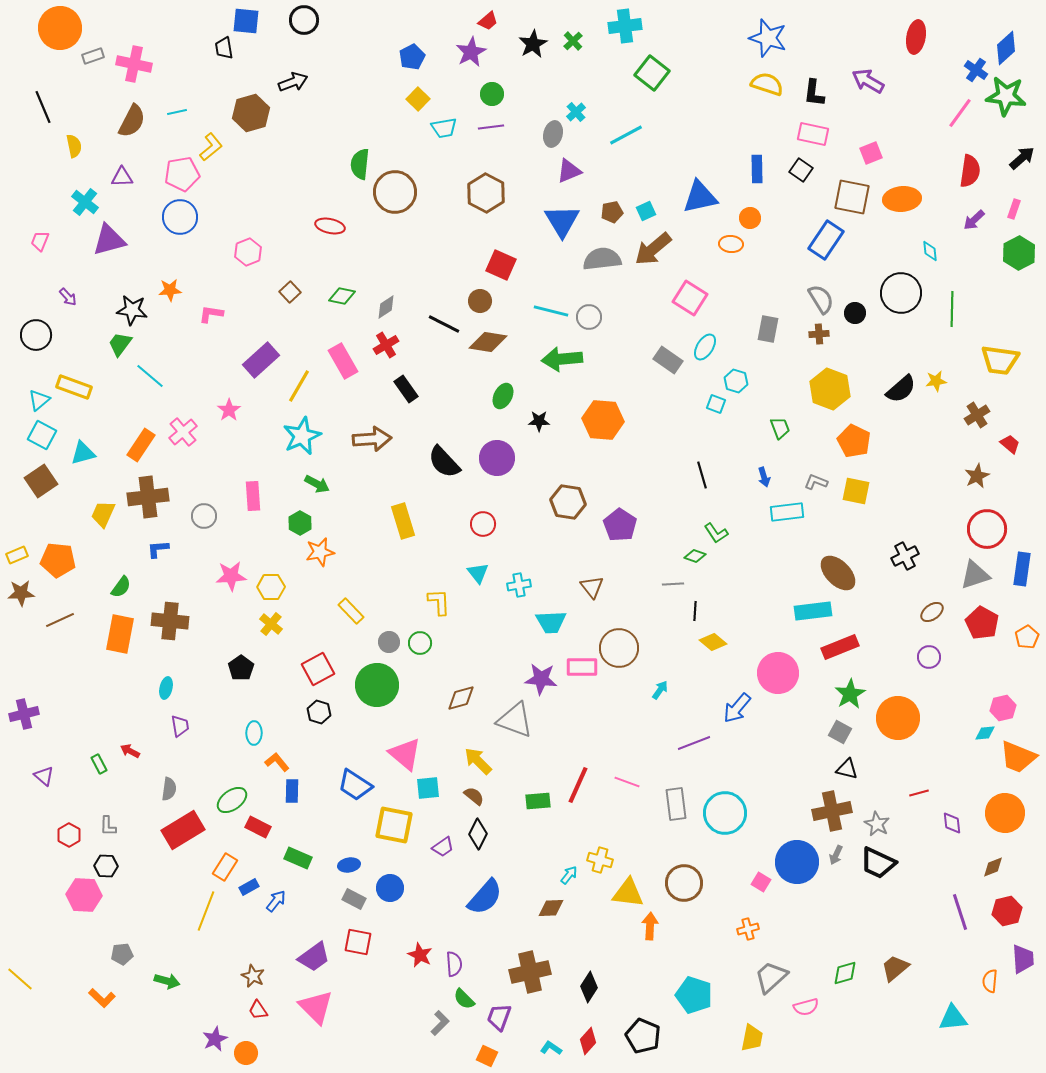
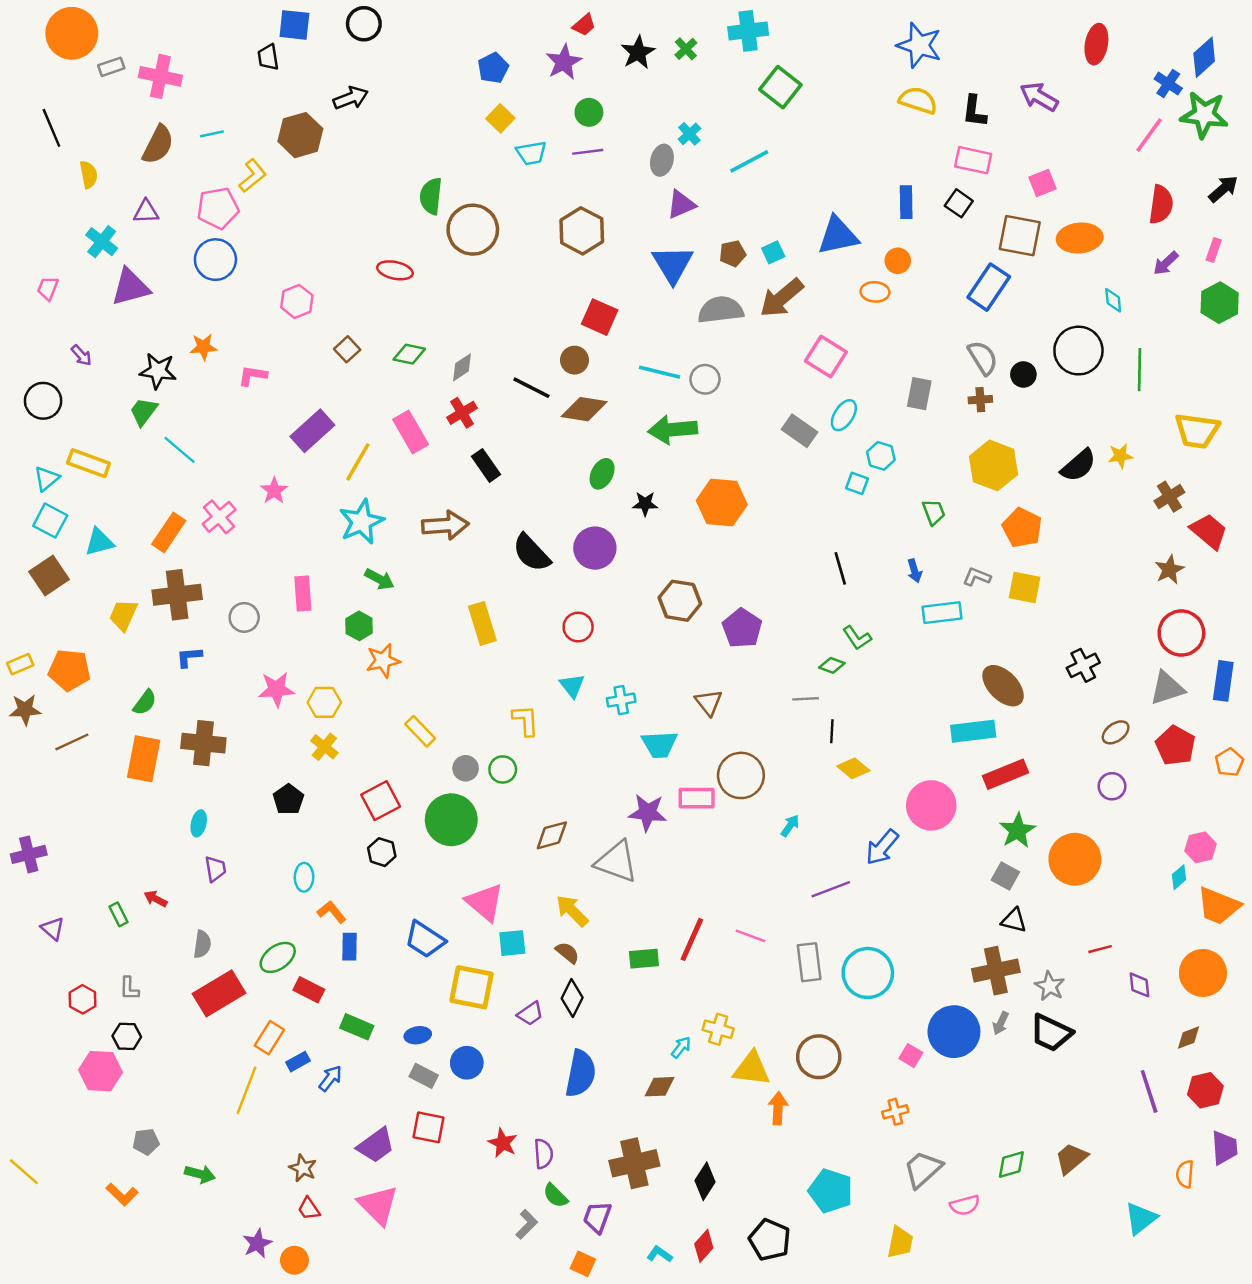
red trapezoid: (1010, 444) -> (1209, 531), size x1.6
cyan diamond: (985, 733) -> (1179, 877), turned -35
blue semicircle: (485, 897) -> (581, 1074), turned -30
cyan triangle: (953, 1018) -> (1141, 1218), turned -32

